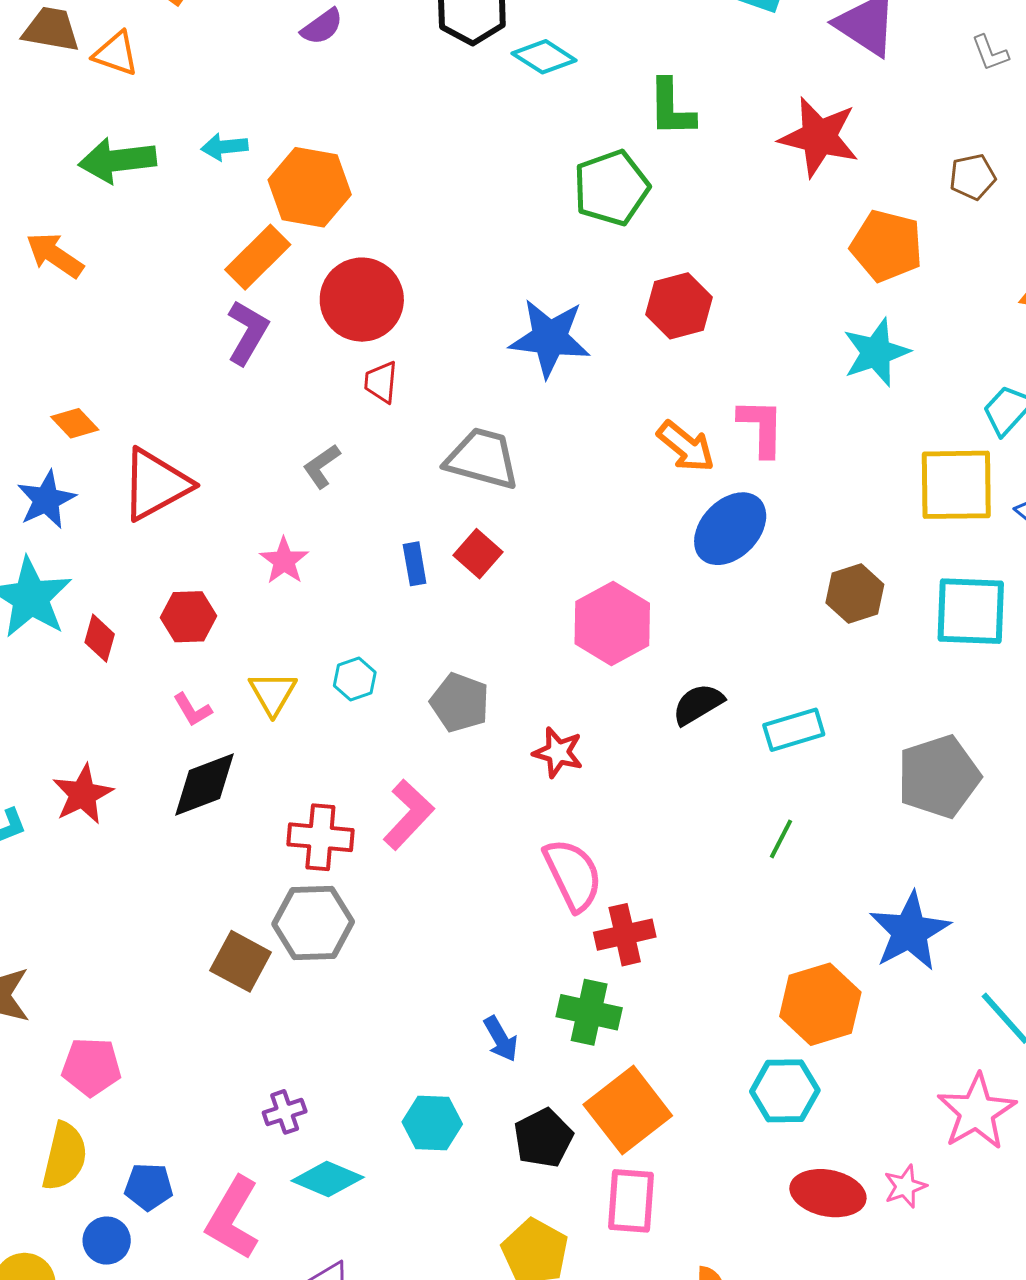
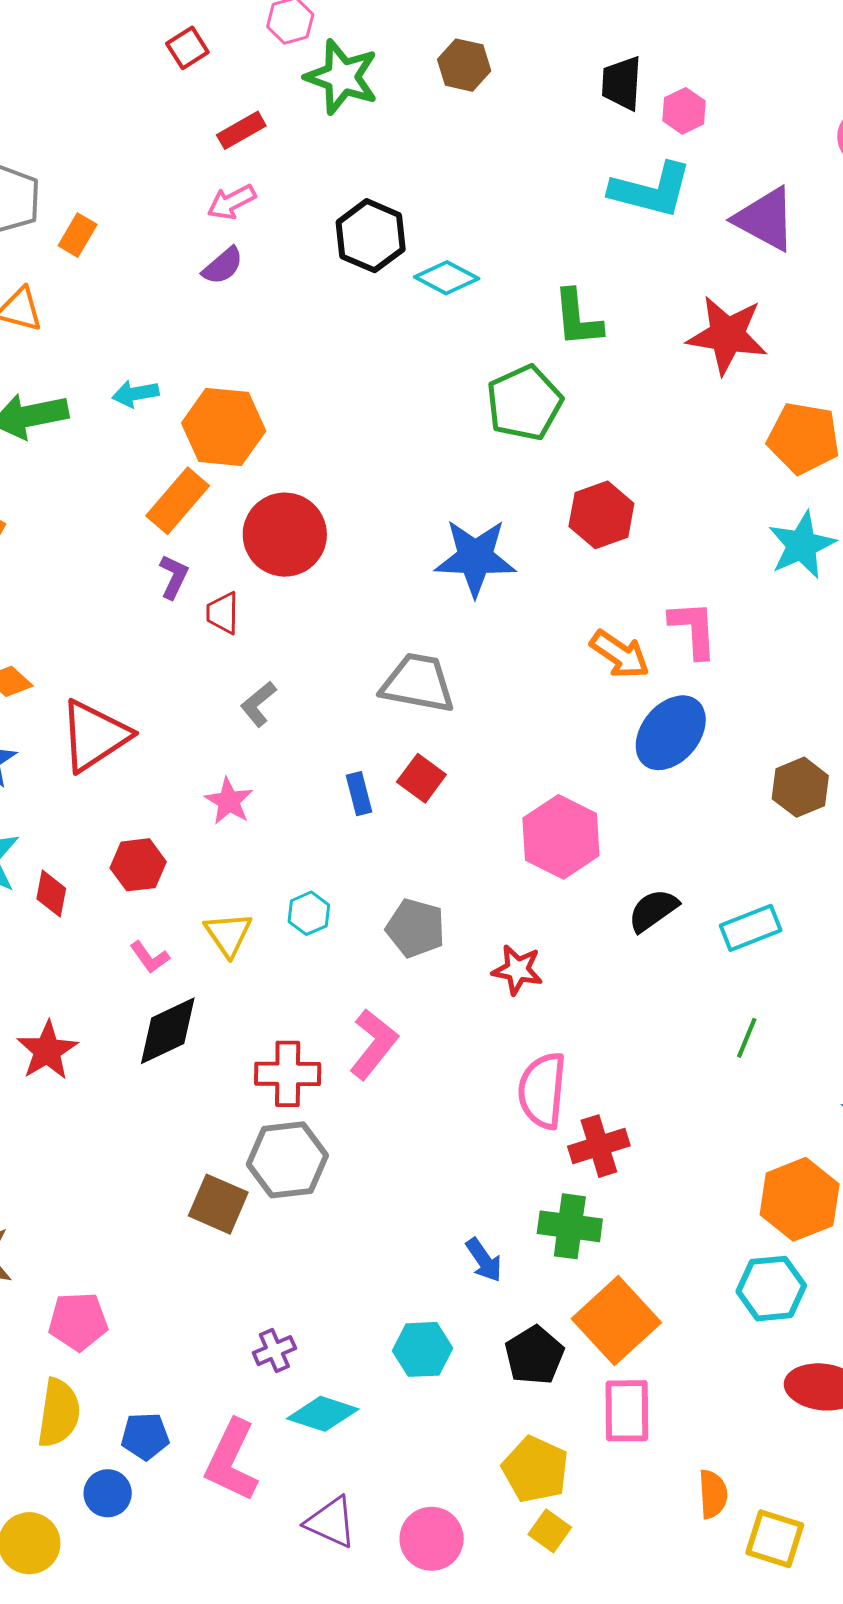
purple L-shape: (248, 332) -> (174, 577), size x0.7
red trapezoid: (381, 382) -> (223, 613), moved
pink semicircle: (573, 875) -> (542, 1091), turned -144

